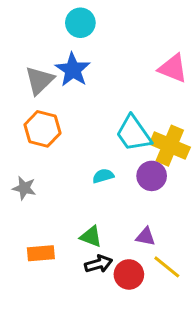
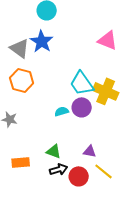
gray triangle: (39, 80) -> (20, 48), turned -40
purple circle: (152, 176) -> (82, 107), moved

